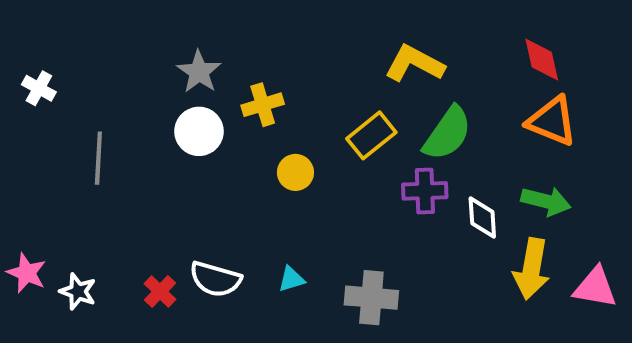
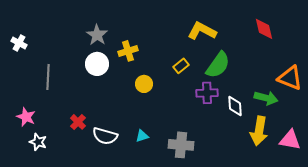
orange triangle: (552, 121) -> (290, 78), moved
yellow rectangle: (371, 135) -> (181, 66), size x0.7
pink star: (27, 273) -> (26, 117), moved
red cross: (160, 291) -> (78, 122), moved

